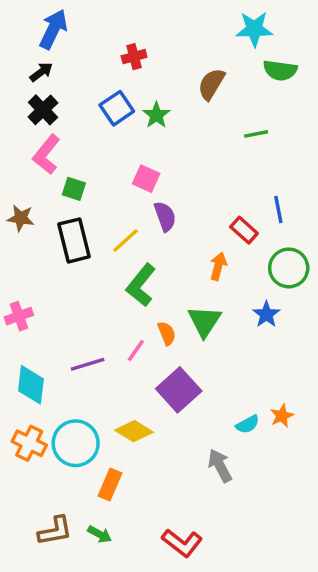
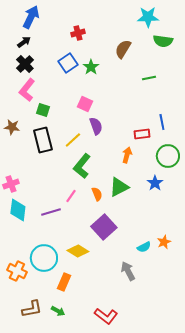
red rectangle: (244, 230) -> (142, 134), turned -49
green triangle: (205, 321) -> (119, 187), turned 30
pink line: (136, 350) -> (71, 196), moved
cyan diamond: (31, 385) -> (18, 210), moved
orange cross: (29, 443) -> (17, 271), moved

